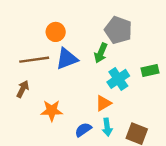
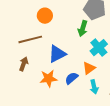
blue triangle: (67, 59) -> (57, 54), moved
blue semicircle: (83, 130) -> (72, 78), moved

